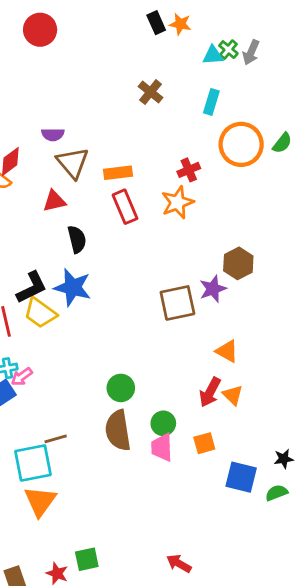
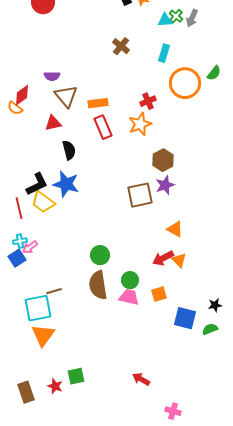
green semicircle: (282, 143) -> (214, 73), moved
brown hexagon: (238, 263) -> (163, 160), moved
red arrow: (210, 392) -> (163, 258), turned 35
pink trapezoid: (162, 447) -> (129, 297), turned 105

